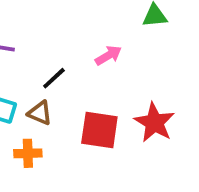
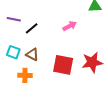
black line: (54, 78) -> (32, 28), moved
red star: (154, 122) -> (92, 62), turned 30

